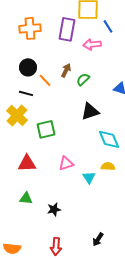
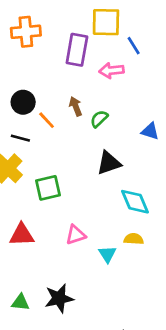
orange cross: (30, 28) -> (26, 32), moved
brown arrow: (66, 70) -> (76, 106), turned -48
green triangle: (26, 198) -> (20, 302), moved
black star: (54, 209) -> (59, 298), size x1.5

